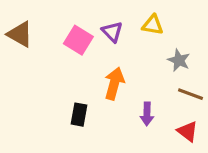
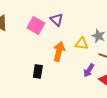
yellow triangle: (153, 25) -> (82, 44), moved
purple arrow: (147, 114) -> (89, 70), moved, turned 32

